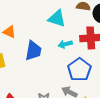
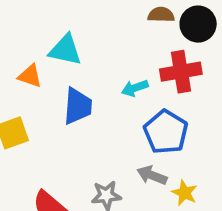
cyan triangle: (57, 19) -> (65, 50), moved

